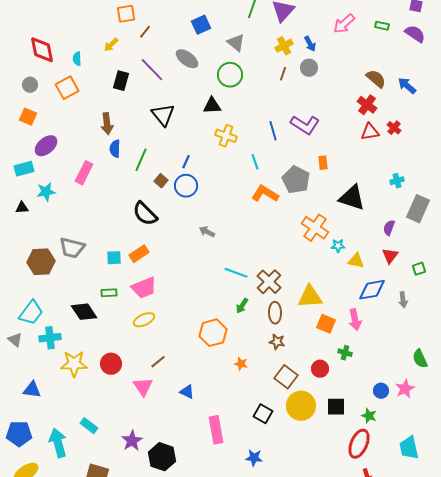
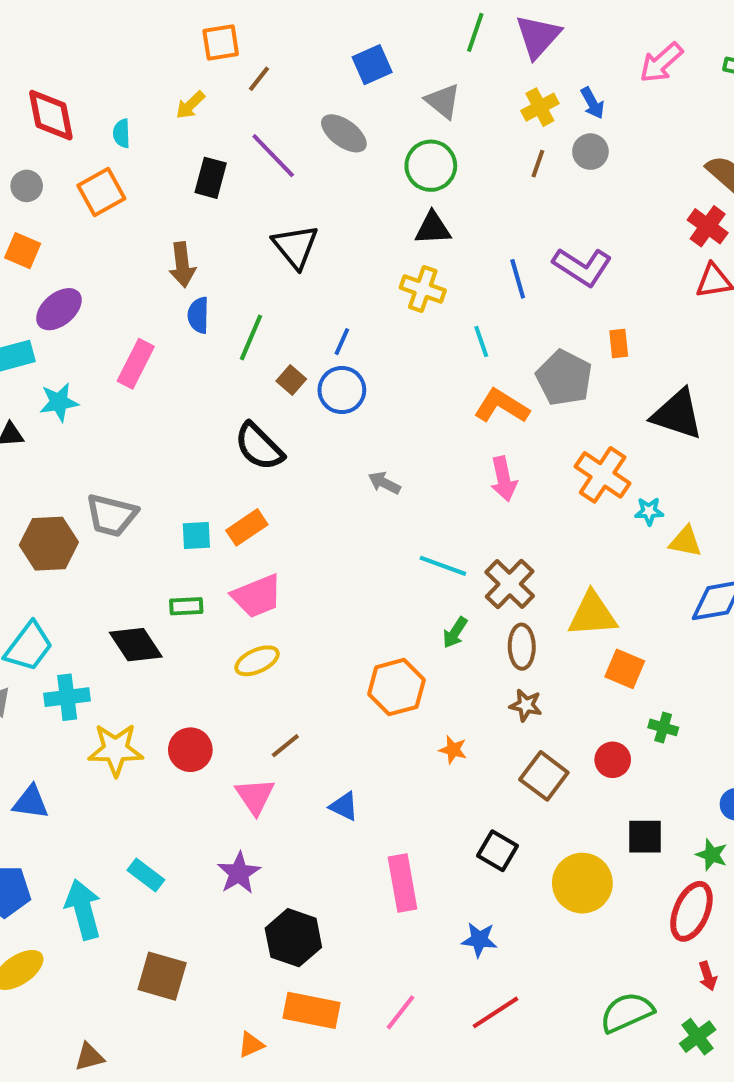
black triangle: (212, 106) -> (433, 228), moved
pink arrow: (355, 320) -> (504, 479), moved
yellow circle: (301, 406) -> (582, 883), moved
purple star: (132, 441) -> (239, 873), moved

